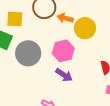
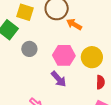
yellow circle: (85, 28) -> (92, 57), moved
gray circle: (28, 53) -> (29, 49), size x0.6

